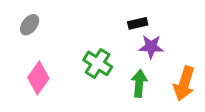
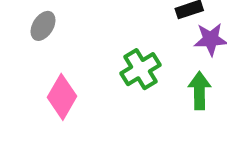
green cross: (98, 63) -> (140, 69), turned 32

